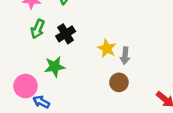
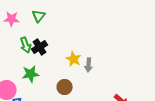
green arrow: (38, 29) -> (26, 45), moved, turned -42
brown circle: (119, 82) -> (65, 87), moved

